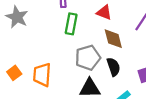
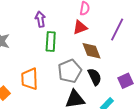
red triangle: (104, 12) -> (80, 27), turned -35
orange trapezoid: (42, 75) -> (30, 79), moved

